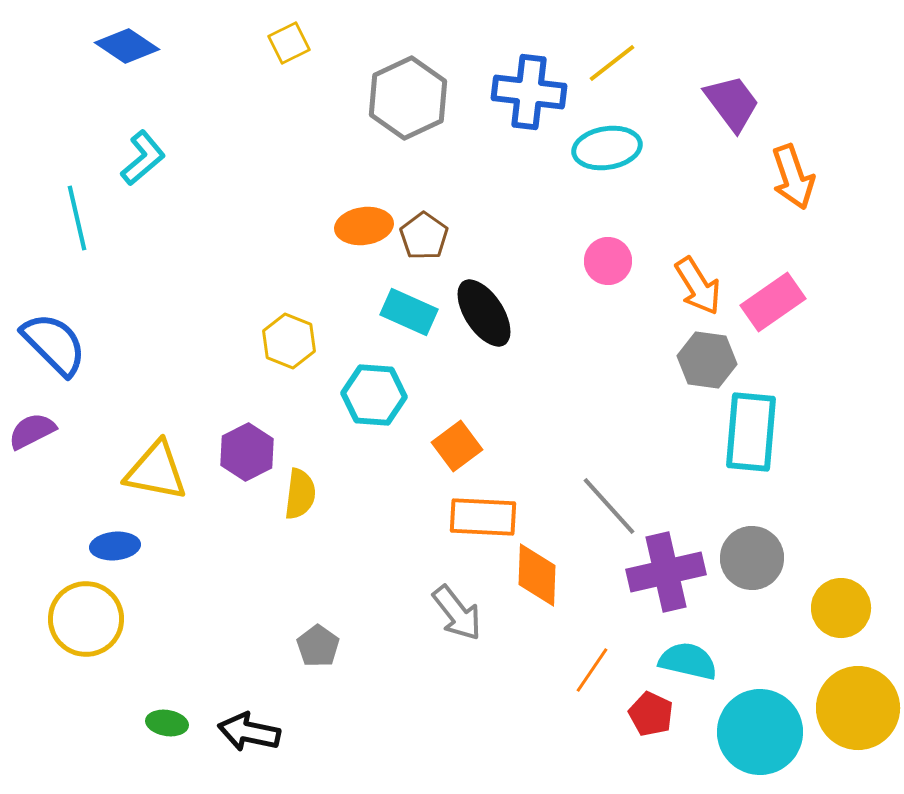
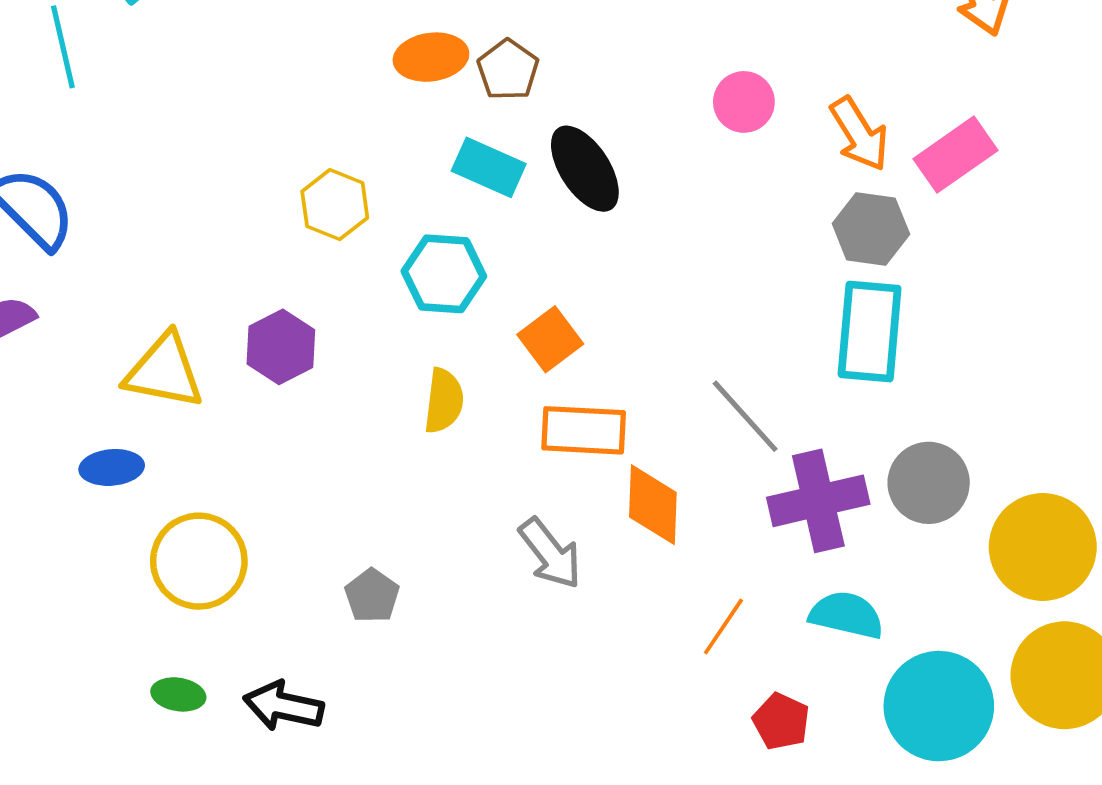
cyan rectangle: (751, 432) -> (870, 332), moved
yellow semicircle: (300, 494) -> (444, 401), moved
yellow circle: (841, 608) -> (1043, 547), size x1.4
yellow circle: (86, 619) -> (199, 561), moved
red pentagon: (651, 714) -> (781, 721), moved

